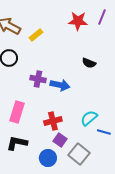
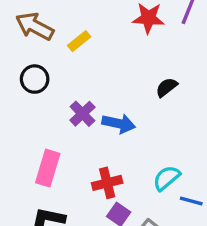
black semicircle: (89, 63) -> (167, 87), turned 120
purple cross: (38, 79) -> (82, 114), turned 35

